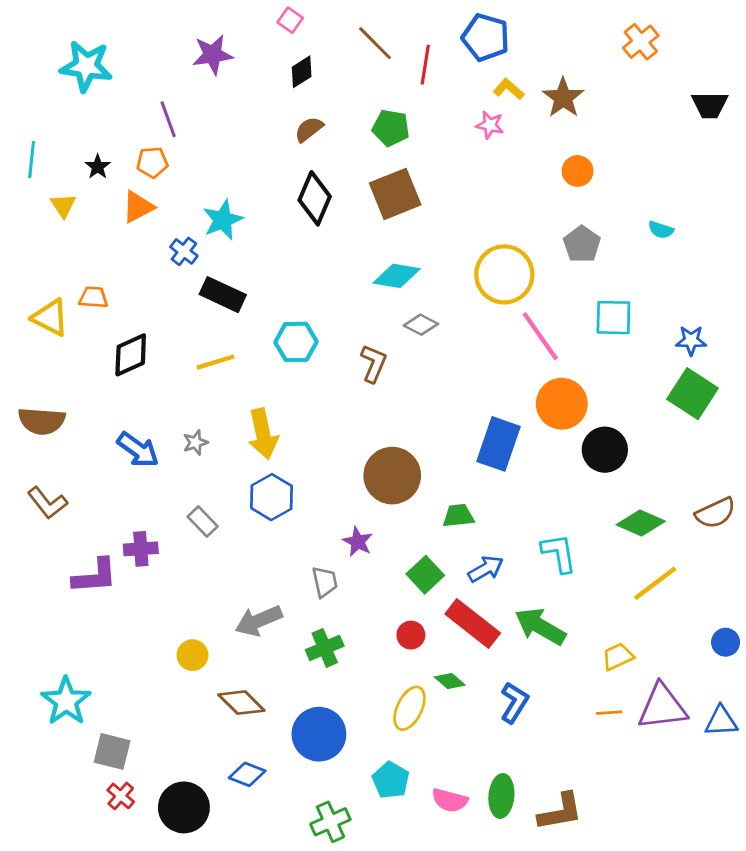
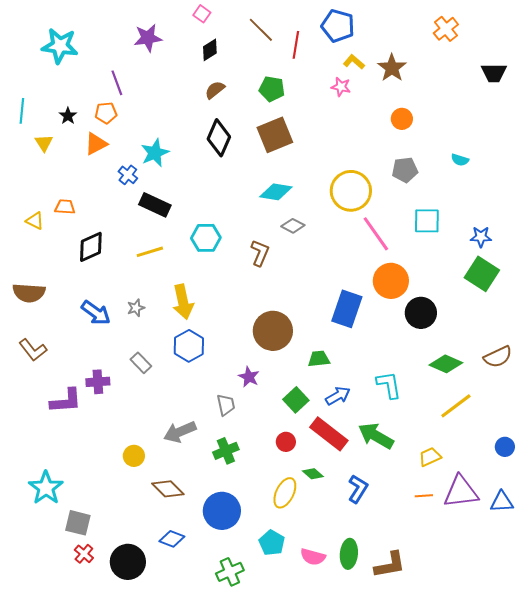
gray pentagon: (582, 244) -> (405, 170), turned 30
yellow triangle: (50, 318) -> (35, 221), size x0.7

